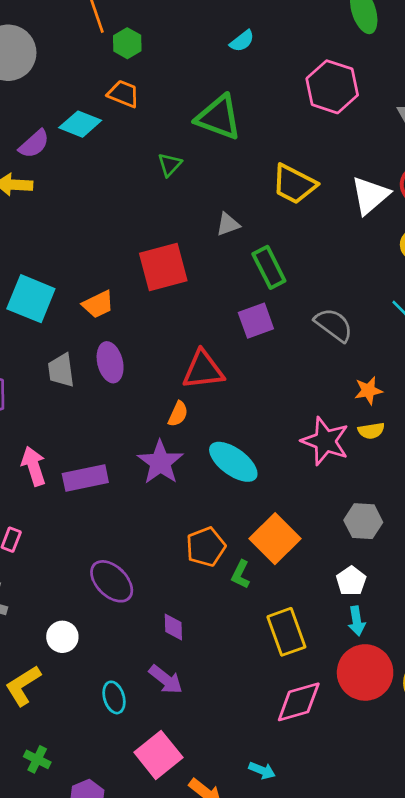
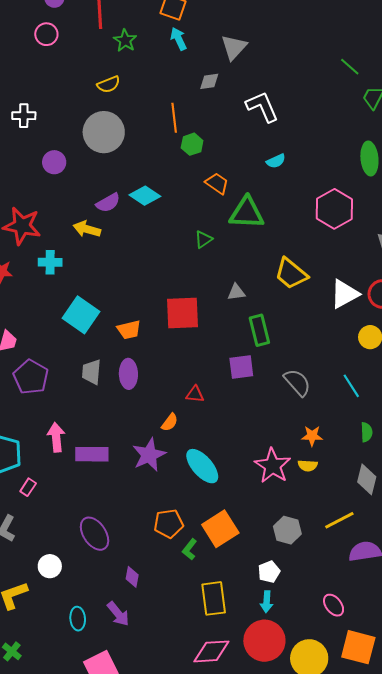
orange trapezoid: (123, 94) -> (217, 183), moved
green triangle: (219, 117) -> (247, 213), turned -30
red triangle: (203, 370) -> (195, 394), size x0.6

